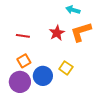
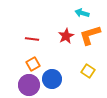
yellow square: (66, 68) -> (88, 71), moved

